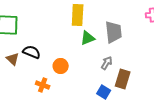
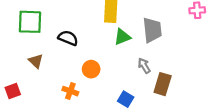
black semicircle: (32, 52) -> (68, 38), moved
gray arrow: (107, 63) -> (144, 66), turned -64
blue square: (104, 92) -> (126, 99), moved

